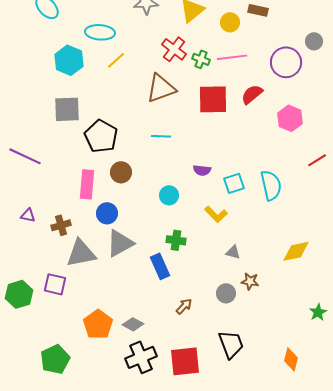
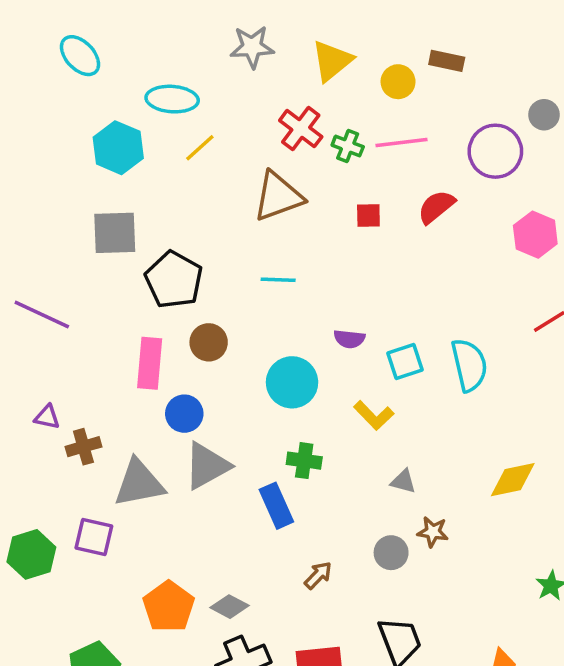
red square: (213, 99) -> (368, 216), size x0.5
pink hexagon: (290, 118) -> (535, 235), moved
cyan circle: (169, 195) -> (292, 382), size x1.5
brown cross: (61, 225) -> (83, 447), moved

